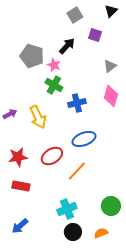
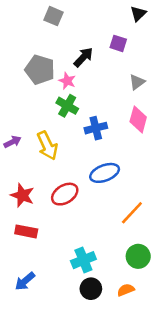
gray square: (75, 15) -> (54, 16), moved, turned -35
red star: (18, 157) -> (22, 195), turned 30
orange line: (77, 171) -> (132, 213), moved

